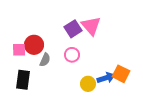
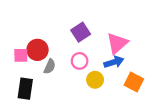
pink triangle: (91, 26) -> (117, 43), moved, turned 30
blue arrow: (106, 78) -> (114, 62), moved
yellow circle: (88, 84) -> (95, 80), moved

